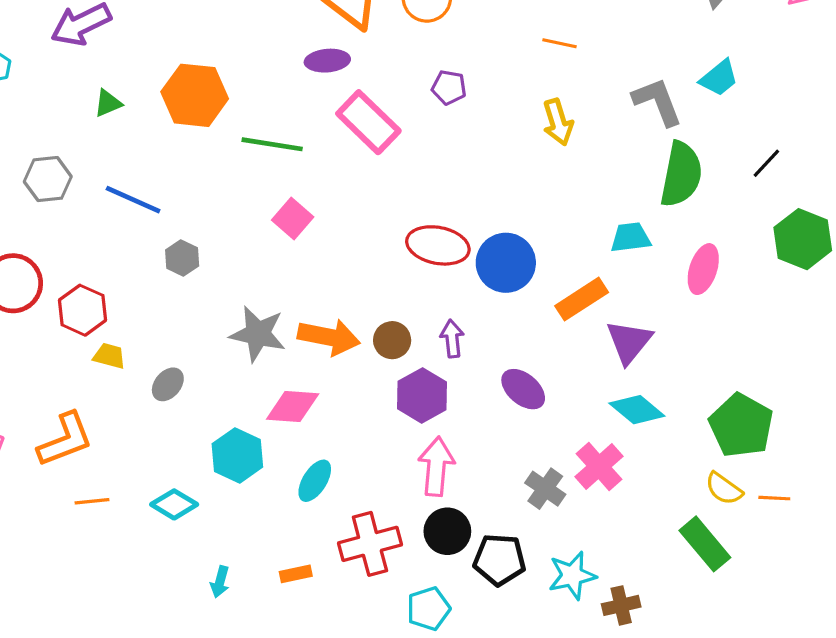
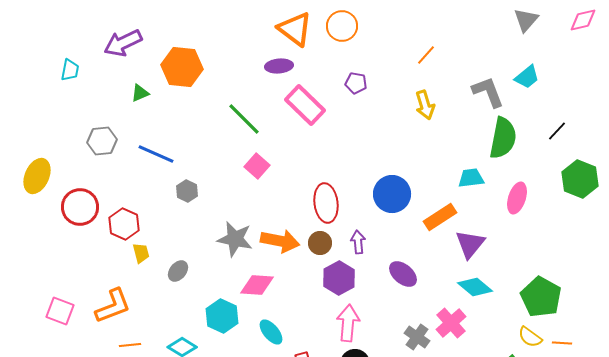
orange line: (560, 43) -> (426, 55), turned -60
orange hexagon: (195, 95) -> (182, 67), moved
green line: (272, 144) -> (244, 119), turned 36
red ellipse: (438, 245) -> (326, 203), moved, turned 72
yellow trapezoid: (109, 356) -> (141, 253), turned 60
cyan ellipse: (315, 481) -> (271, 332), turned -72

